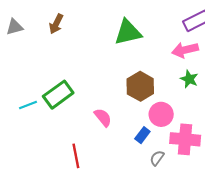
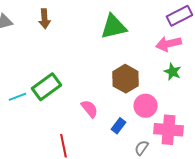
brown arrow: (56, 24) -> (45, 19), turned -30
blue rectangle: (142, 135) -> (119, 126), moved

